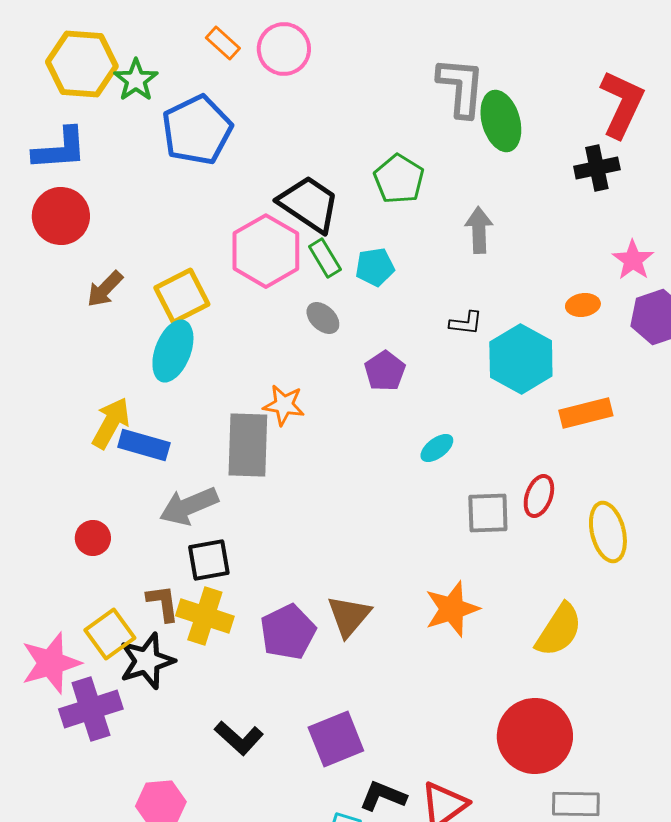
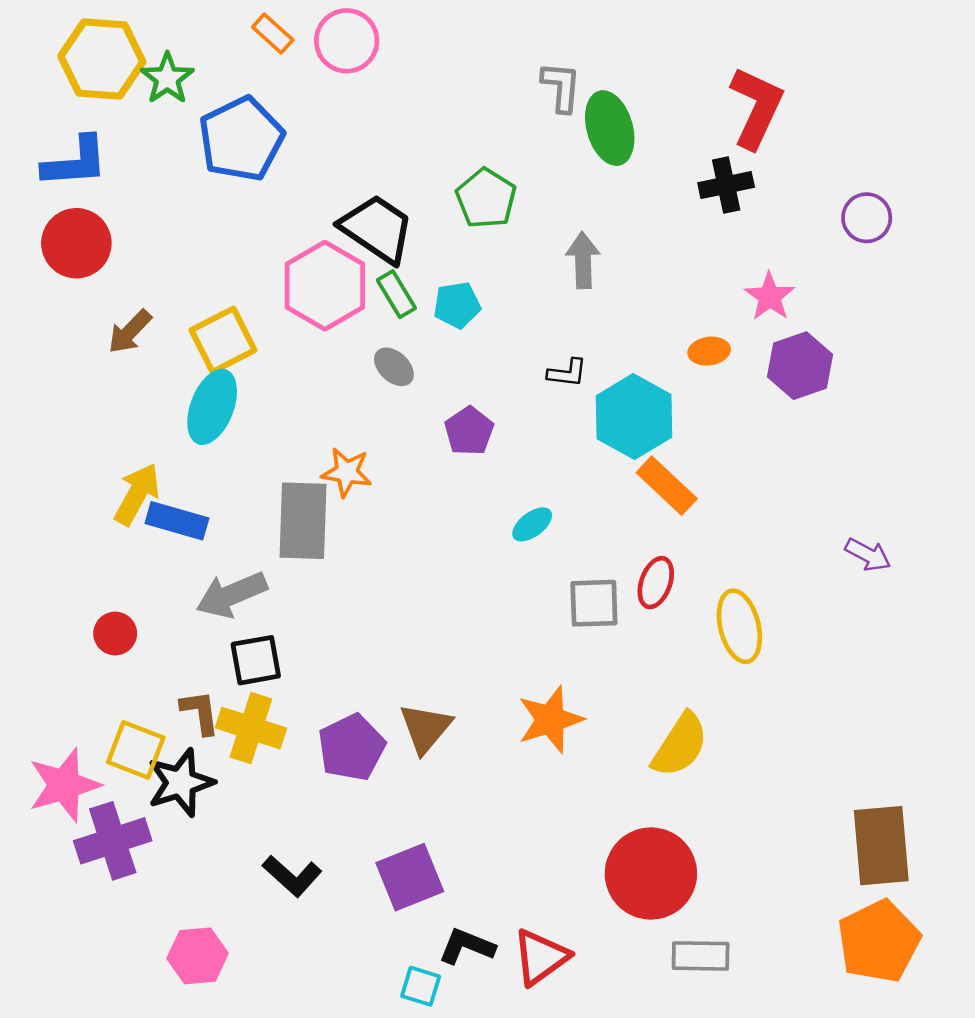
gray L-shape: (461, 87) -> (561, 87), size x0.7
orange rectangle: (586, 413) -> (667, 486), moved, turned 57
yellow square: (110, 634) -> (136, 750), turned -33

